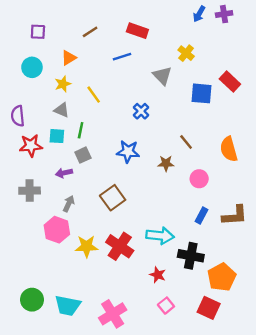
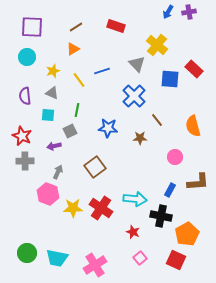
purple square: (38, 32) -> (32, 27), size x1.6
yellow cross: (186, 53) -> (157, 45), size x1.5
blue line: (122, 57) -> (102, 71), moved
orange triangle: (69, 58) -> (73, 49), moved
blue cross: (141, 111) -> (134, 96), moved, size x1.6
purple semicircle: (18, 116) -> (25, 96), moved
green line: (81, 130) -> (77, 110), moved
red star: (31, 146) -> (22, 136), moved, turned 30
pink circle: (199, 179) -> (175, 157), moved
blue rectangle: (201, 216) -> (170, 190), moved

